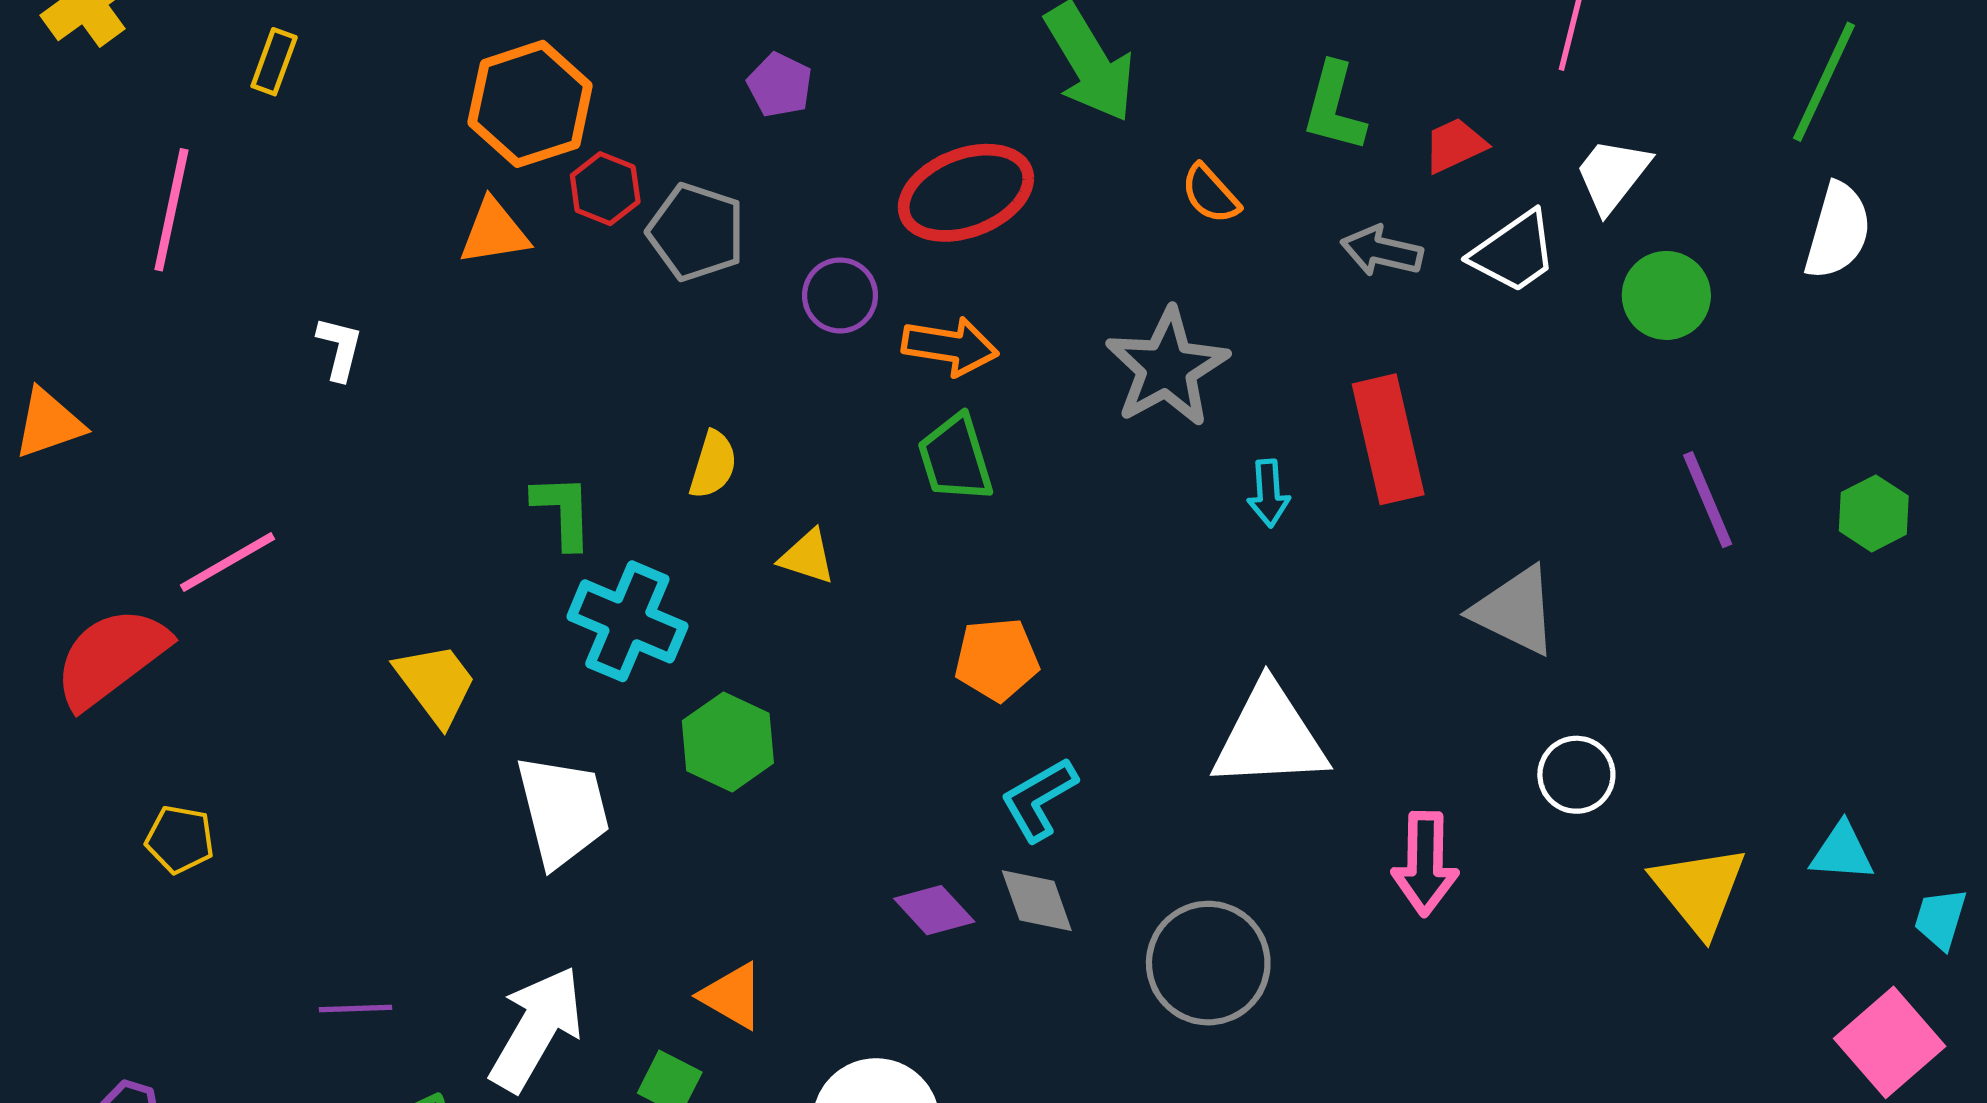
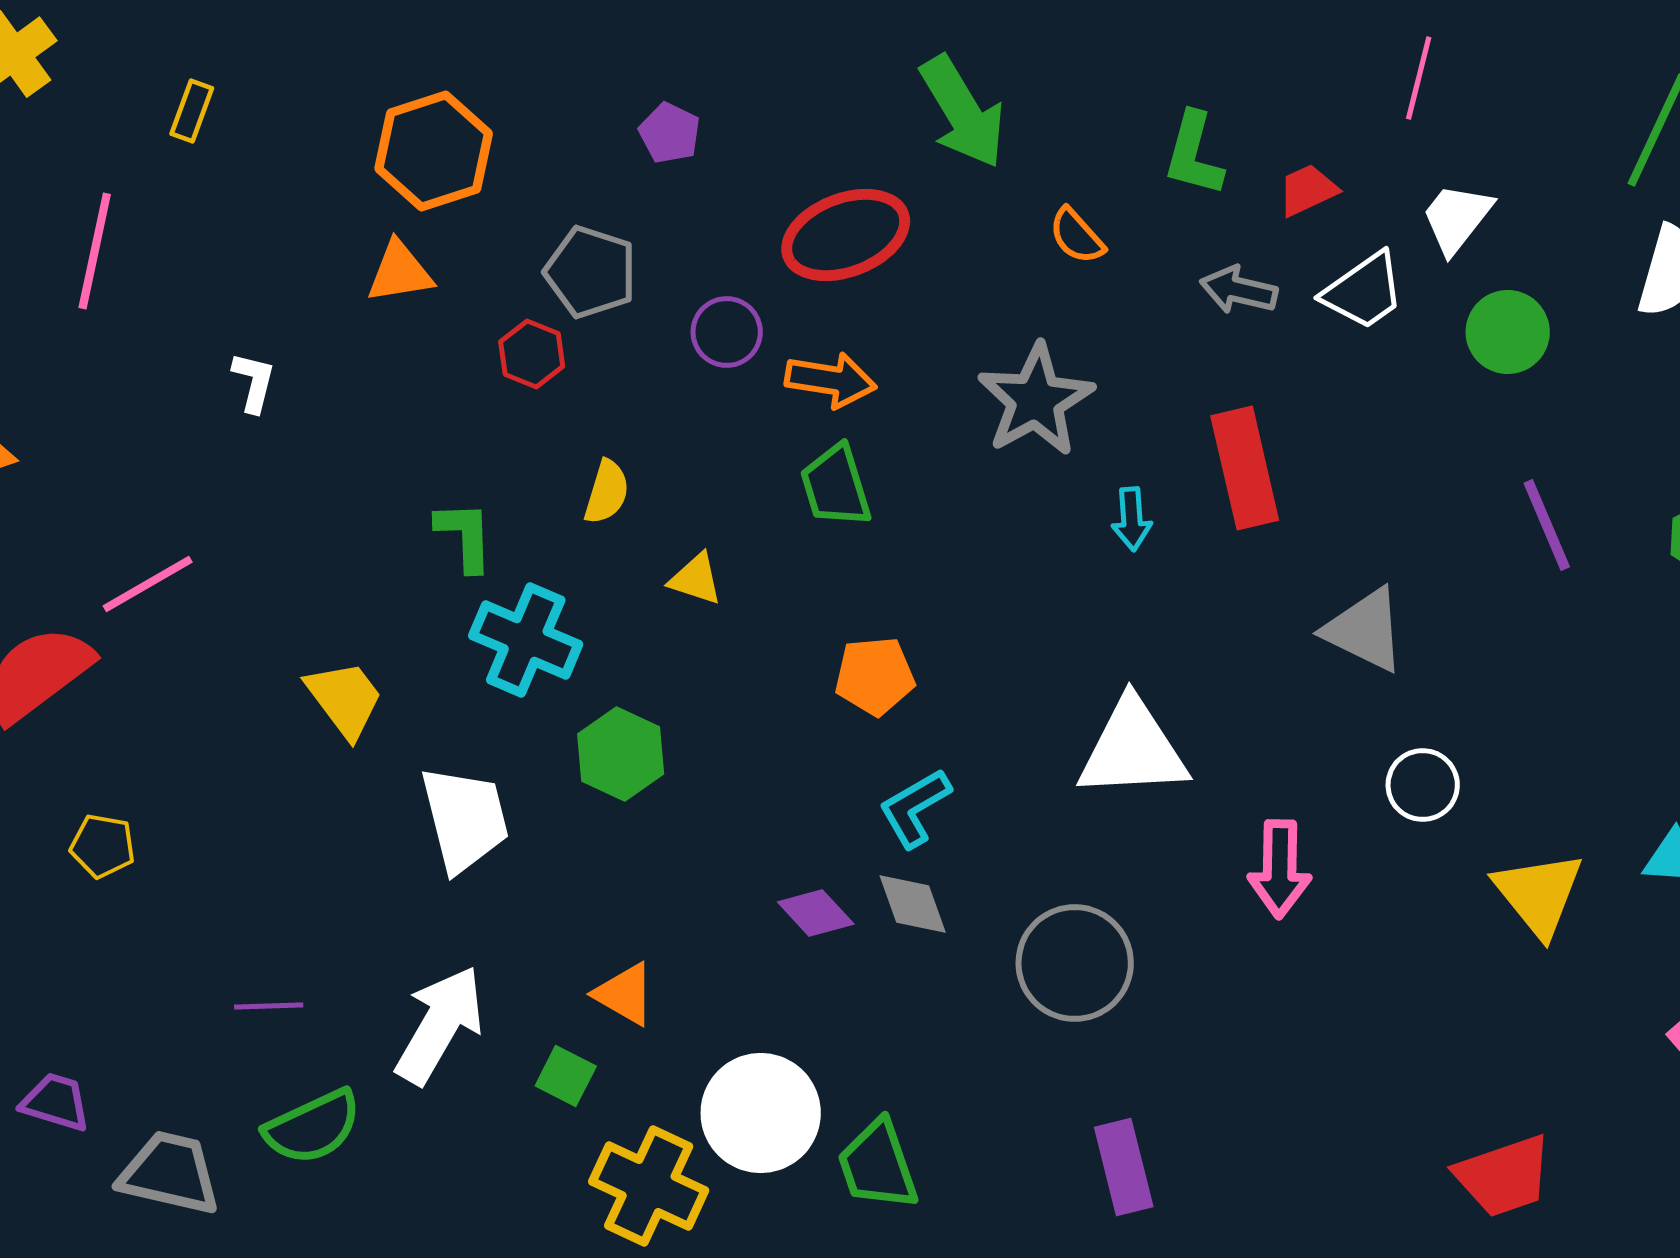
red hexagon: (605, 189) -> (532, 354), moved

